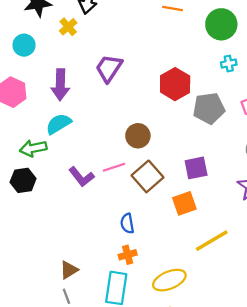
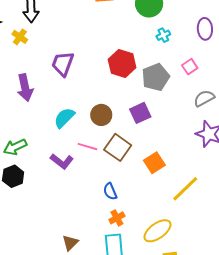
cyan semicircle: (59, 124) -> (64, 118), moved
pink line: (114, 167) -> (87, 147), turned 48
purple square: (196, 168) -> (140, 113), moved

